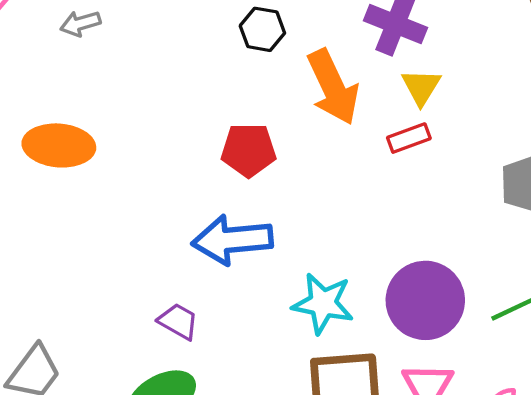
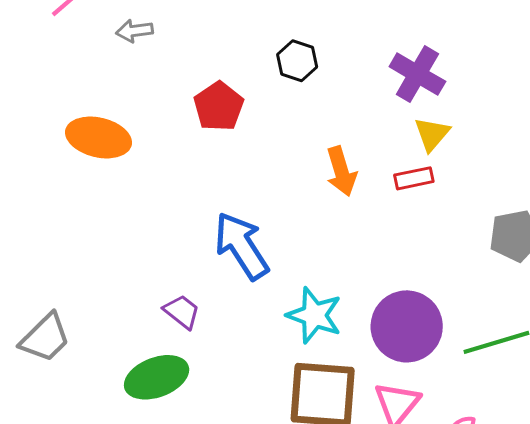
orange arrow: (333, 87) -> (341, 171), moved, size x0.7
red pentagon: (249, 150) -> (219, 106), moved, turned 30
blue arrow: (232, 240) -> (241, 246), turned 54

